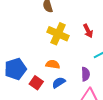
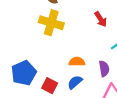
yellow cross: (58, 34) -> (51, 23), moved
orange semicircle: (53, 64) -> (77, 62), moved

